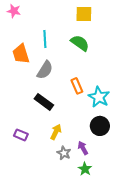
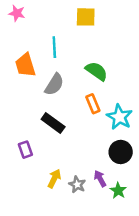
yellow square: (84, 14) -> (86, 17), moved
green semicircle: (80, 43) -> (96, 71), moved
yellow arrow: (56, 132) -> (54, 179), moved
purple rectangle: (21, 135) -> (25, 150), moved, turned 48
green star: (85, 169) -> (118, 191), moved

